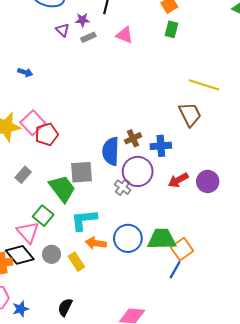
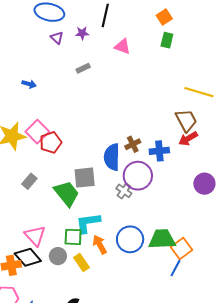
purple triangle: (63, 30) -> (57, 38), moved
gray rectangle: (88, 37) -> (83, 68), moved
red arrow: (178, 180) -> (188, 139), moved
green square: (43, 216) -> (73, 237), moved, turned -36
orange arrow: (96, 243) -> (100, 245), turned 54

